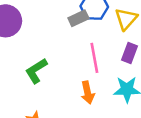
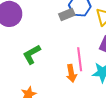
pink line: (94, 58) -> (80, 59), moved

